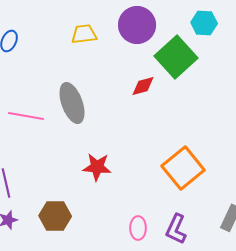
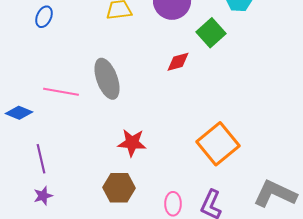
green square: (176, 57) -> (211, 33), size x0.7
brown hexagon: (55, 216) -> (119, 188), moved

